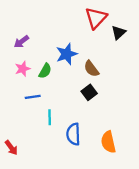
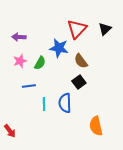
red triangle: (96, 18) -> (77, 29), moved
purple arrow: (21, 42) -> (19, 37), turned 40
blue star: (67, 54) -> (59, 48), turned 30
blue semicircle: (73, 134) -> (65, 103), moved

